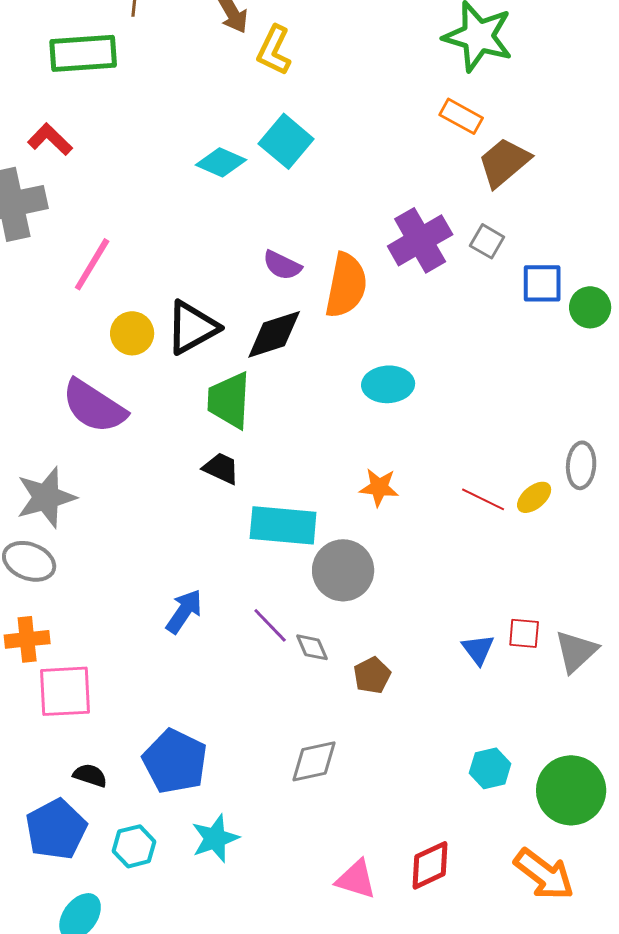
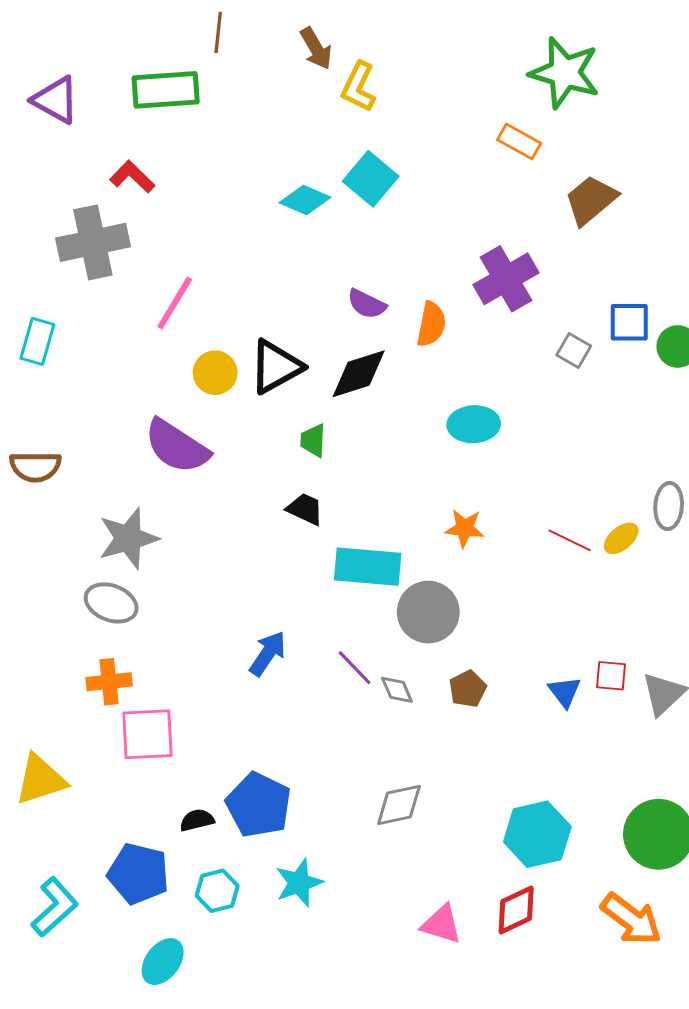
orange rectangle: (461, 116) -> (519, 141), moved
gray square: (487, 241) -> (574, 350), moved
orange semicircle: (346, 285) -> (431, 324), size x0.7
green trapezoid: (229, 400) -> (313, 440), size x0.6
brown pentagon: (372, 675) -> (468, 689), moved
cyan hexagon: (490, 768) -> (537, 834), moved, size x1.6
black semicircle: (90, 775) -> (197, 820), moved, turned -32
blue pentagon: (56, 829) -> (138, 874), turned -30

